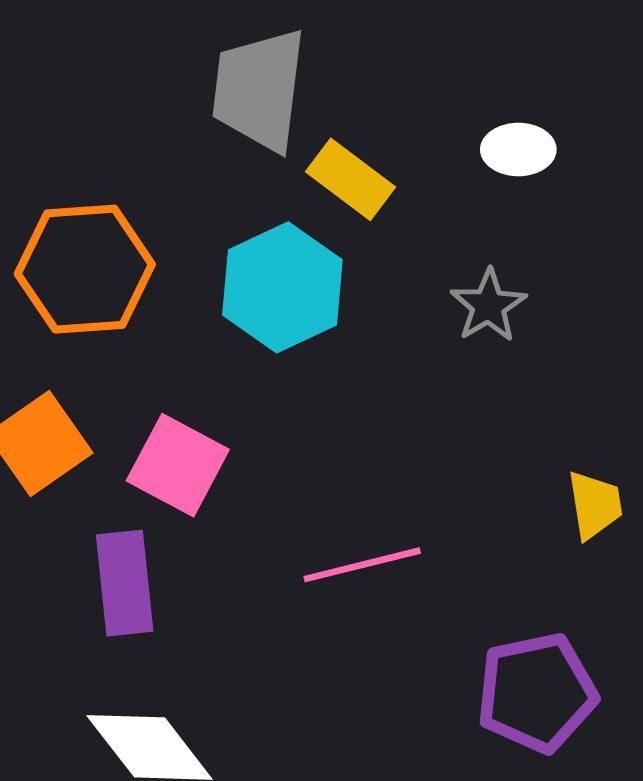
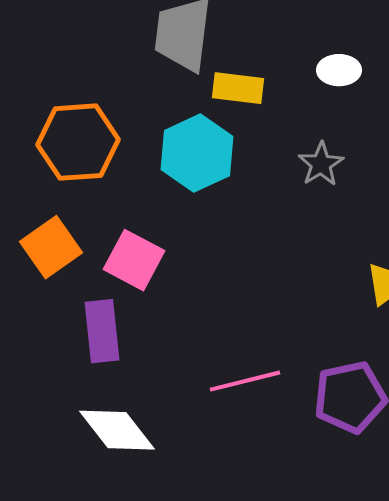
yellow rectangle: (351, 179) -> (238, 88), turned -30
pink line: (362, 565) -> (245, 381), moved

